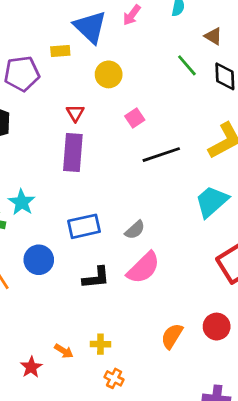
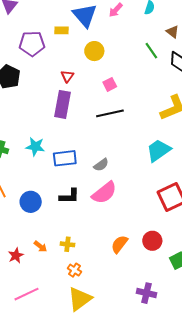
black line: (161, 155) -> (110, 113), moved
cyan star: (22, 202) -> (35, 147), moved, turned -30
blue circle: (39, 260) -> (31, 202), moved

